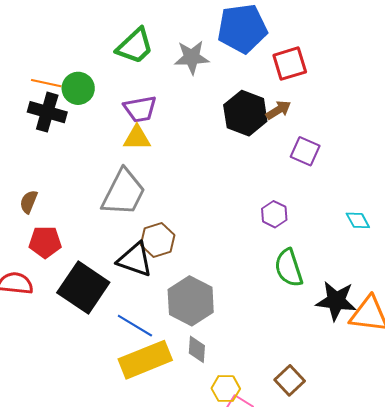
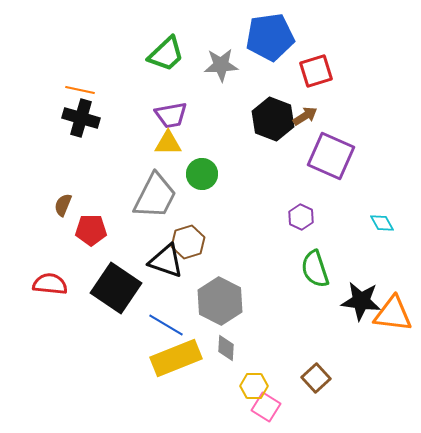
green circle: (78, 88) -> (202, 174), moved
purple square: (305, 151) -> (331, 156), size x1.6
red pentagon: (45, 242) -> (91, 230), moved

